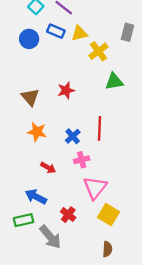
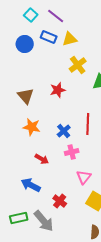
yellow cross: (98, 51) -> (78, 65), moved
pink triangle: (95, 188) -> (84, 177), size x0.7
green rectangle: (23, 220) -> (19, 218), moved

